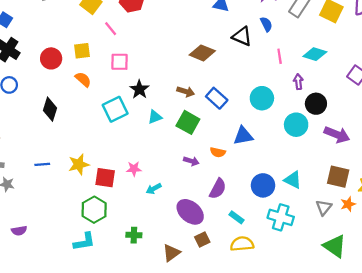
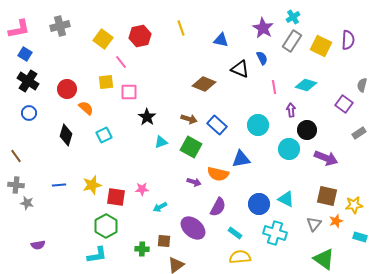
yellow square: (82, 51) -> (106, 82), moved
orange semicircle: (83, 79) -> (86, 108), moved
cyan square: (115, 109) -> (104, 135), moved, size x0.7
orange semicircle: (218, 152) -> (218, 174), size x1.5
brown square: (202, 239) -> (164, 241), moved, turned 32

